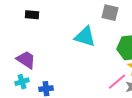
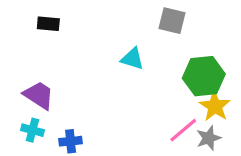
cyan triangle: (85, 37) -> (132, 59), size x0.7
cyan cross: (22, 82) -> (32, 130), turned 32

